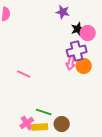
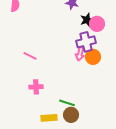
pink line: (24, 74) -> (30, 56), moved
green line: (44, 112) -> (67, 103), moved
pink cross: (27, 123) -> (36, 87), moved, turned 32

